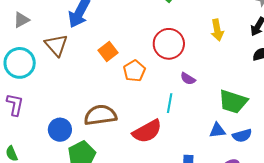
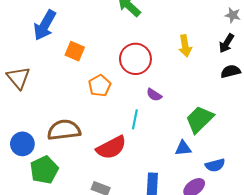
brown triangle: (56, 45) -> (18, 78), moved
orange square: (108, 52) -> (75, 51), moved, turned -30
green trapezoid: (233, 102) -> (200, 119), turned 116
blue semicircle: (242, 136) -> (215, 165), moved

